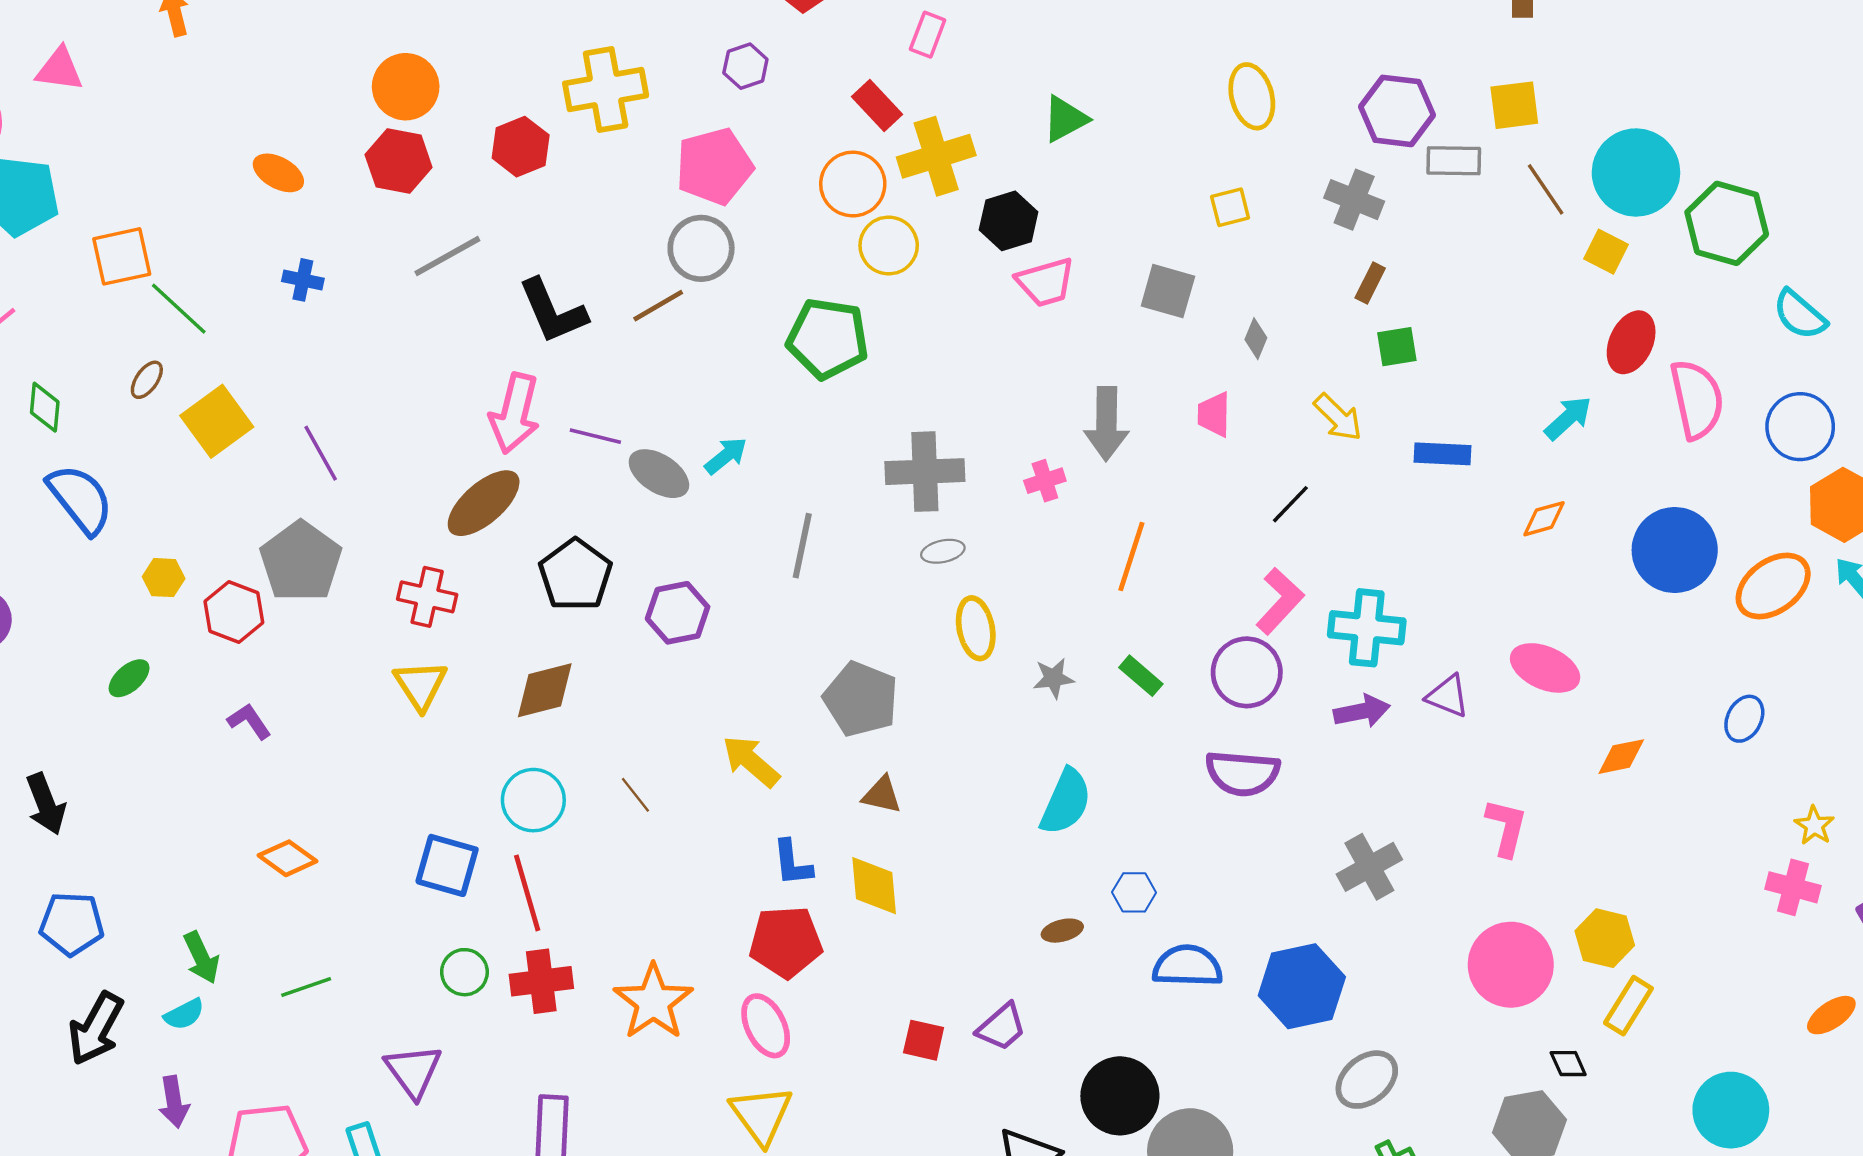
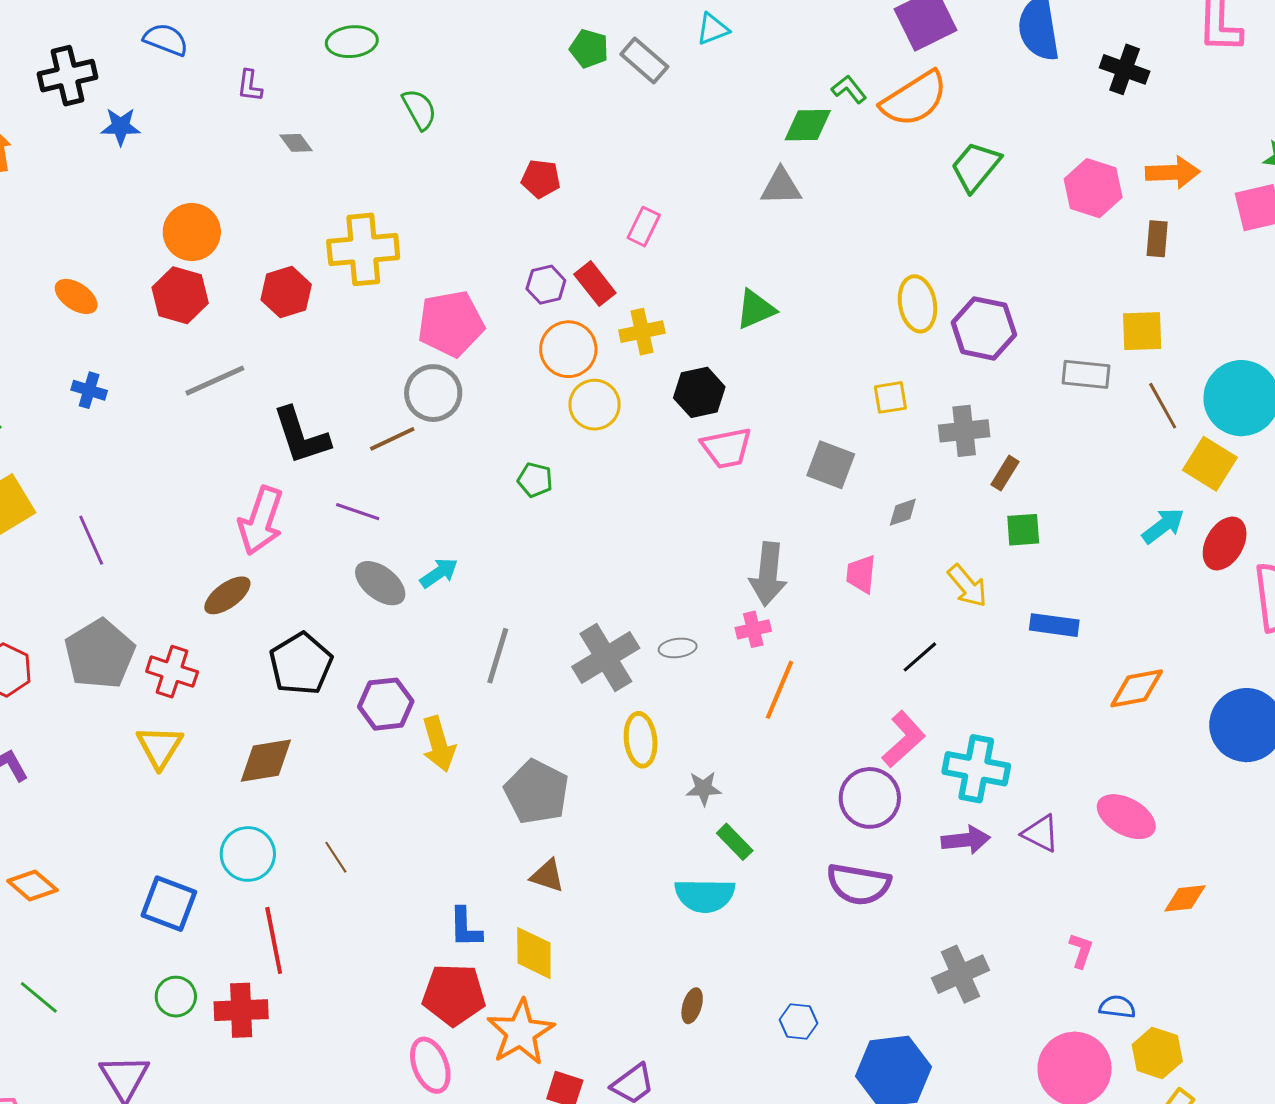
purple hexagon: (745, 66) -> (546, 285), moved
purple hexagon: (1397, 111) -> (984, 328), moved
yellow cross: (936, 156) -> (642, 332), size x0.7
gray cross: (1354, 200) -> (964, 431), moved, turned -33
yellow square: (1606, 252) -> (1210, 464), size x1.4
green pentagon: (828, 339) -> (535, 480), size x0.5
gray diamond: (1256, 339) -> (903, 512), turned 44
cyan arrow: (1568, 418) -> (1163, 526), moved
purple line: (595, 436) -> (358, 512), moved
gray cross: (925, 472) -> (606, 657), moved, turned -34
pink cross: (1045, 481) -> (753, 629), moved
brown ellipse: (484, 503) -> (227, 595), size x0.7
orange diamond: (1544, 519) -> (1137, 688), size x1.4
gray ellipse: (943, 551) -> (678, 648), moved
gray pentagon: (301, 562) -> (100, 654), moved
green rectangle: (1141, 676) -> (735, 842), moved
yellow arrow: (751, 761) -> (439, 744), moved, turned -152
cyan semicircle: (1066, 802) -> (705, 895), turned 62
pink L-shape: (1506, 827) -> (1081, 951), size x0.7
blue hexagon: (1134, 892) -> (798, 1022), moved
red line: (527, 893) -> (274, 940), moved
brown ellipse: (1062, 931) -> (692, 1006), turned -64
blue semicircle: (1188, 966) -> (1117, 1007), moved, size x0.6
green line: (306, 987) -> (39, 997), turned 54
orange star: (653, 1002) -> (521, 1032), moved

